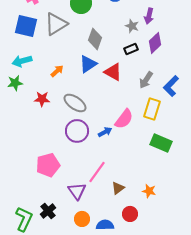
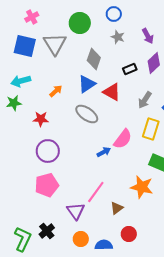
purple arrow: (149, 16) -> (148, 36), turned -42
gray triangle: (56, 24) -> (55, 44), turned -30
gray star: (132, 26) -> (118, 37), moved
gray ellipse: (75, 103) -> (87, 114), moved
purple circle: (77, 131) -> (48, 151), moved
orange star: (149, 191) -> (142, 187), moved, size x1.6

